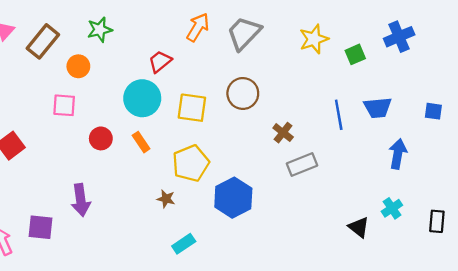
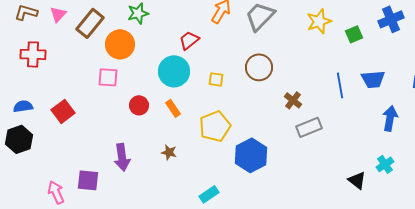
orange circle: (78, 66) -> (120, 44), size x1.5
yellow square: (192, 108) -> (216, 79), size x0.6
brown star: (166, 199) -> (169, 152), moved

